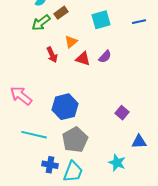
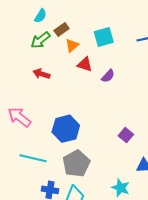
orange triangle: (71, 42) -> (72, 45), moved
red arrow: (52, 55) -> (42, 74), moved, turned 133
red triangle: (83, 59) -> (85, 64), moved

